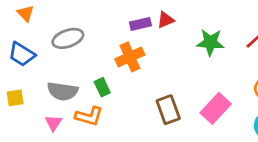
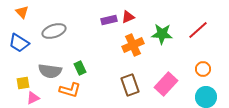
orange cross: (130, 57) -> (133, 45), moved
yellow square: (15, 98) -> (23, 83), moved
pink triangle: (53, 123) -> (33, 98), moved, turned 32

